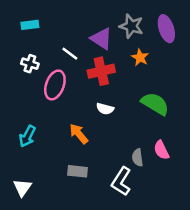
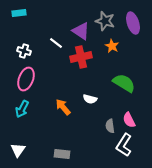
cyan rectangle: (30, 25) -> (19, 13), moved
pink ellipse: (55, 85) -> (26, 79), moved
white semicircle: (105, 109) -> (90, 99), moved
gray rectangle: (77, 171) -> (62, 154), moved
white L-shape: (121, 181) -> (124, 145), moved

